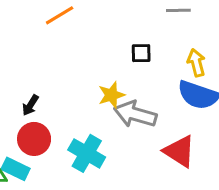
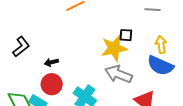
yellow star: (111, 95) -> (114, 48), moved, size x1.5
black arrow: (30, 105) -> (51, 62), turned 40

